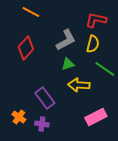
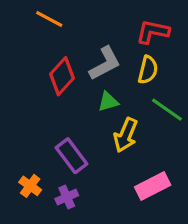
red diamond: (26, 48) -> (62, 76), moved
yellow arrow: (79, 85) -> (126, 135), turned -70
purple cross: (42, 124) -> (67, 197), turned -32

